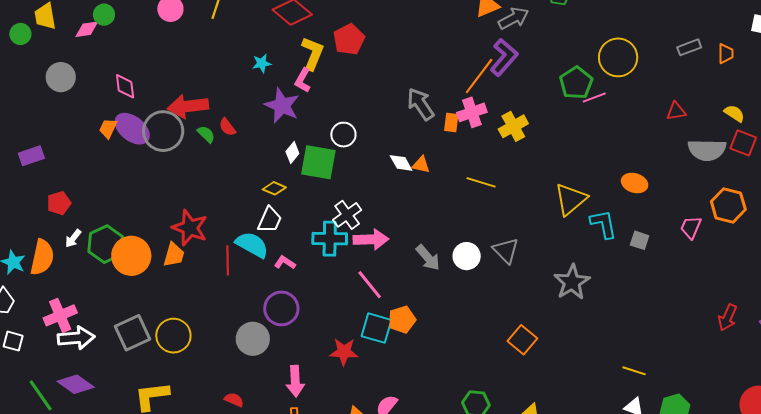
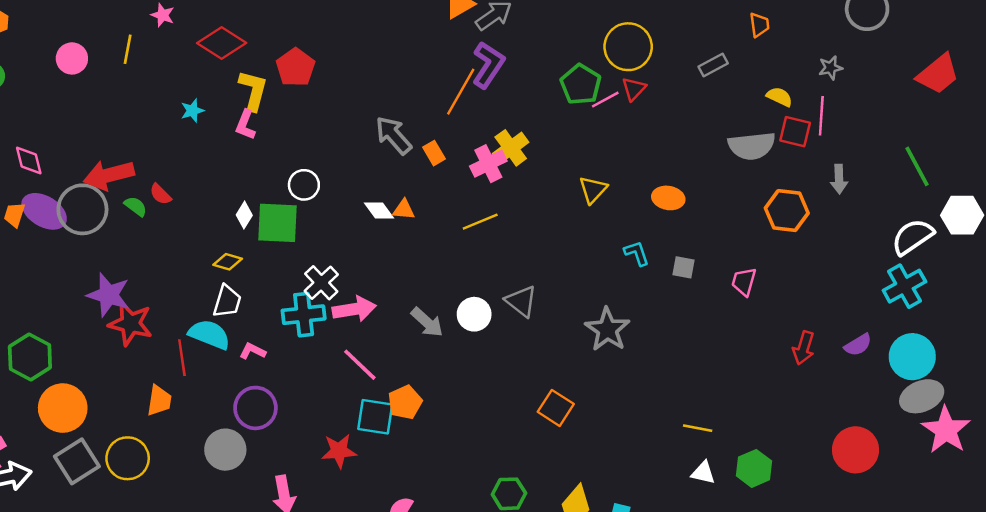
gray rectangle: (689, 47) -> (713, 65), moved
purple star: (282, 106) -> (109, 295), moved
red triangle: (676, 111) -> (634, 89), moved, turned -30
pink cross: (472, 112) -> (488, 164), moved
orange rectangle: (451, 123) -> (434, 153), turned -30
yellow line: (481, 182) -> (480, 222), turned -32
yellow triangle: (571, 199) -> (593, 190), moved, size x0.7
cyan L-shape: (603, 224) -> (637, 253), size x0.7
pink trapezoid: (691, 227) -> (744, 282), moved
orange trapezoid: (174, 255) -> (159, 401), moved
orange circle: (131, 256) -> (63, 408), moved

